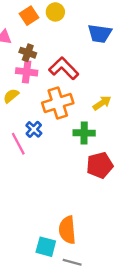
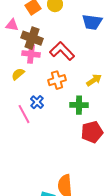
brown cross: (28, 53) -> (32, 38), size x1.5
orange cross: (58, 103) -> (57, 80), size x0.7

